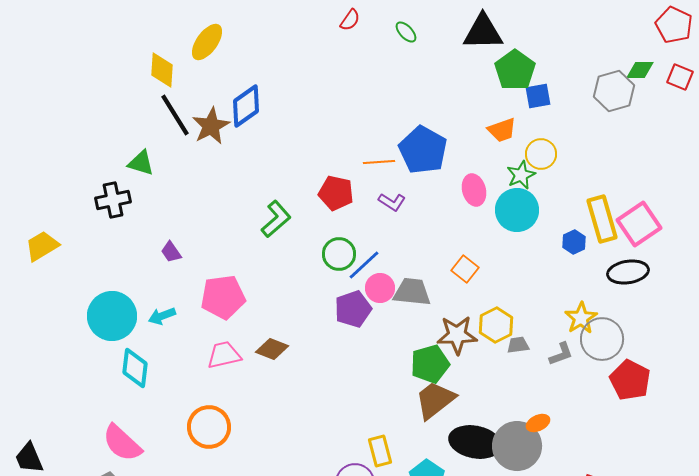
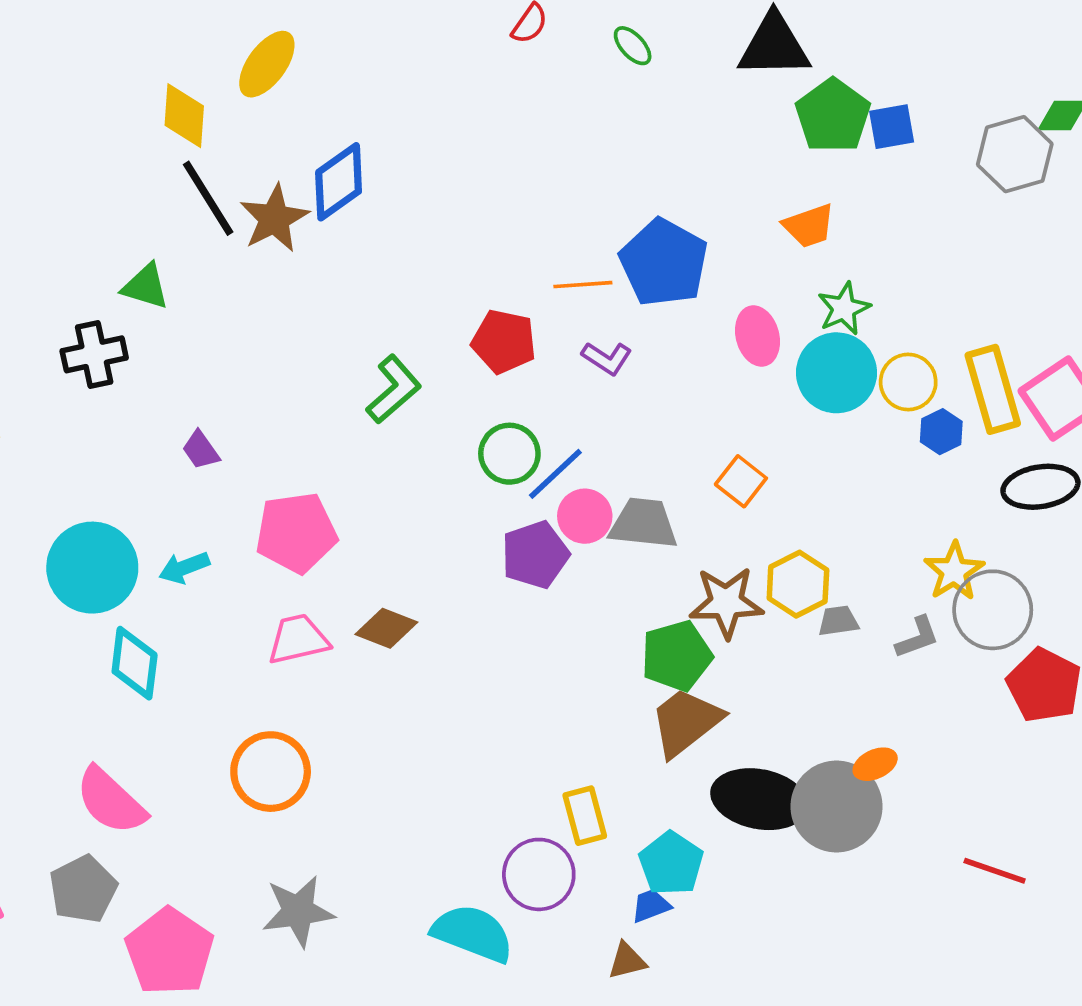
blue square: (538, 96) -> (892, 127), moved
yellow circle: (541, 154) -> (908, 382), moved

